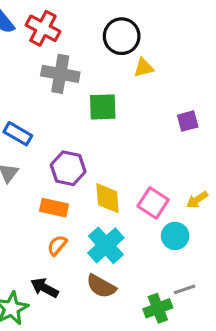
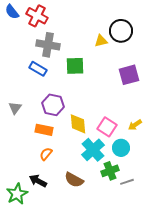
black circle: (122, 36) -> (121, 31), moved
purple square: (188, 121) -> (129, 75), size x1.5
blue rectangle: (18, 134) -> (38, 69), moved
cyan cross: (106, 245) -> (93, 150), moved
green cross: (158, 308) -> (110, 171), moved

